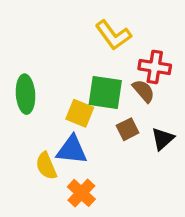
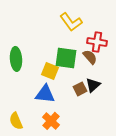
brown square: (128, 129) -> (80, 89), moved
black triangle: (163, 139) -> (93, 85), moved
yellow semicircle: (46, 166) -> (16, 121), moved

